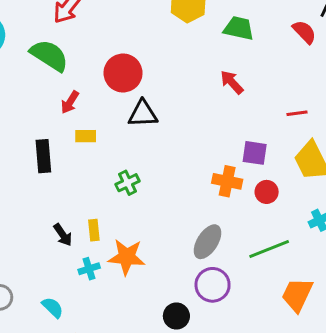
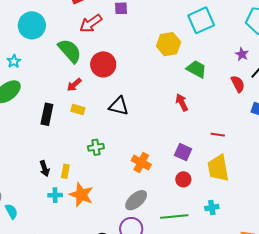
red circle: (123, 73) -> (103, 64), moved
orange cross: (227, 181) -> (141, 163), moved
cyan semicircle: (53, 308) -> (11, 211), moved

